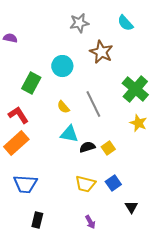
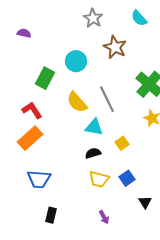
gray star: (79, 23) -> (93, 18), turned -30
yellow semicircle: (63, 107) -> (77, 102), size x1.6
cyan triangle: (69, 134) -> (94, 127), moved
black semicircle: (87, 147) -> (93, 153), moved

